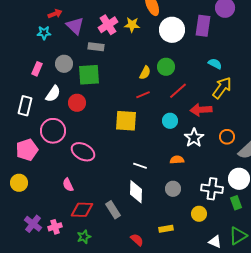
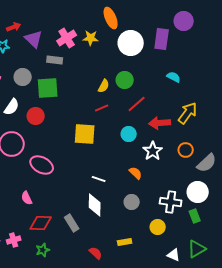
yellow arrow: (222, 88) -> (188, 113), moved
orange semicircle: (177, 160) -> (136, 173), turned 48

